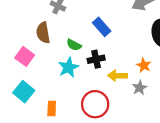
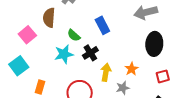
black cross: (96, 59) -> (90, 53), turned -35
yellow arrow: (117, 76) -> (106, 72), turned 84

